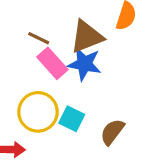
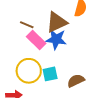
cyan square: (72, 119) -> (50, 74), turned -35
brown semicircle: (112, 132) -> (76, 81), turned 30

